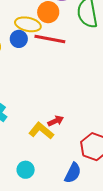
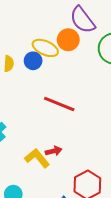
red line: (50, 39) -> (59, 104), moved

